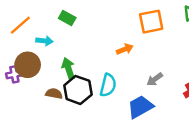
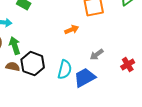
green arrow: (68, 68) -> (15, 46), moved
cyan semicircle: (108, 85) -> (65, 70), moved

